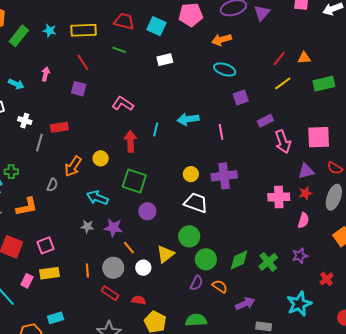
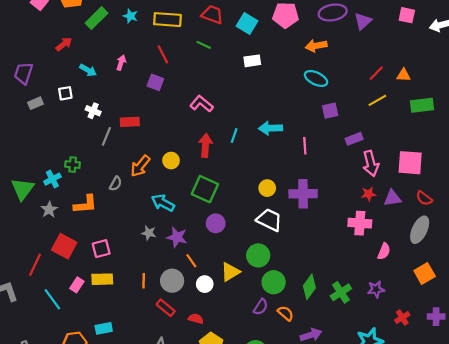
red star: (305, 193) -> (369, 194), moved
green diamond: (239, 260) -> (309, 287), turned -35

